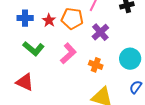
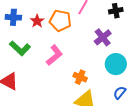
purple cross: (100, 32) -> (103, 37), moved
orange cross: (96, 65) -> (80, 77), moved

